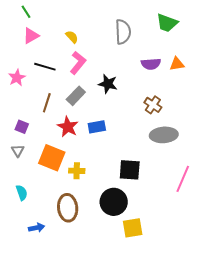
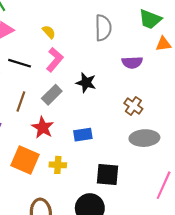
orange triangle: (177, 64) -> (163, 44), moved
blue rectangle: (97, 127) -> (83, 135), moved
yellow cross: (77, 171) -> (58, 165), moved

